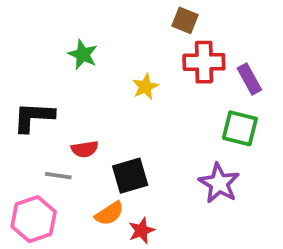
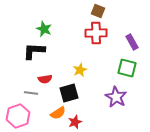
red cross: (204, 62) -> (96, 33), moved
yellow star: (145, 87) -> (80, 70), moved
black L-shape: (34, 117) -> (34, 51), moved

